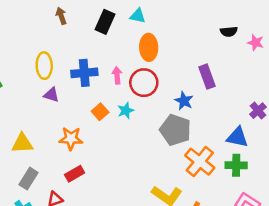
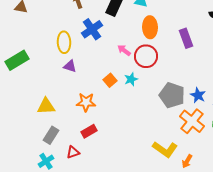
blue cross: (84, 73) -> (92, 29), moved, turned -30
pink arrow: (117, 75) -> (124, 50), turned -48
purple rectangle: (207, 77) -> (186, 38), moved
blue star: (184, 101) -> (198, 95), moved

